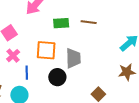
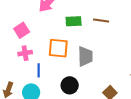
pink cross: (13, 56) -> (25, 53), turned 32
black circle: (57, 77) -> (70, 85), moved

